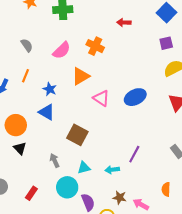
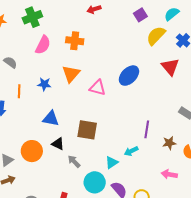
pink semicircle: (62, 50) -> (43, 45), moved
blue star: (50, 89) -> (44, 84), moved
orange circle: (16, 125) -> (32, 151), moved
black triangle: (20, 148) -> (58, 144), moved
cyan triangle: (84, 168) -> (112, 162), moved
brown star: (120, 198) -> (169, 143), moved

